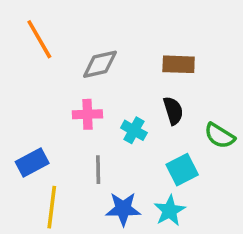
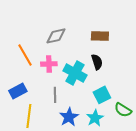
orange line: (39, 39) -> (25, 55), moved
cyan cross: (134, 130) -> (75, 73), size x1.6
green semicircle: (220, 136) -> (123, 110), moved
blue star: (123, 209) -> (69, 117), turned -30

